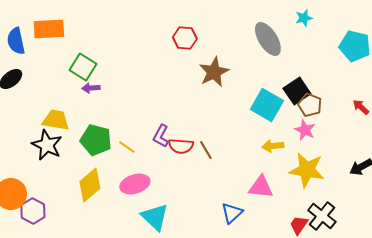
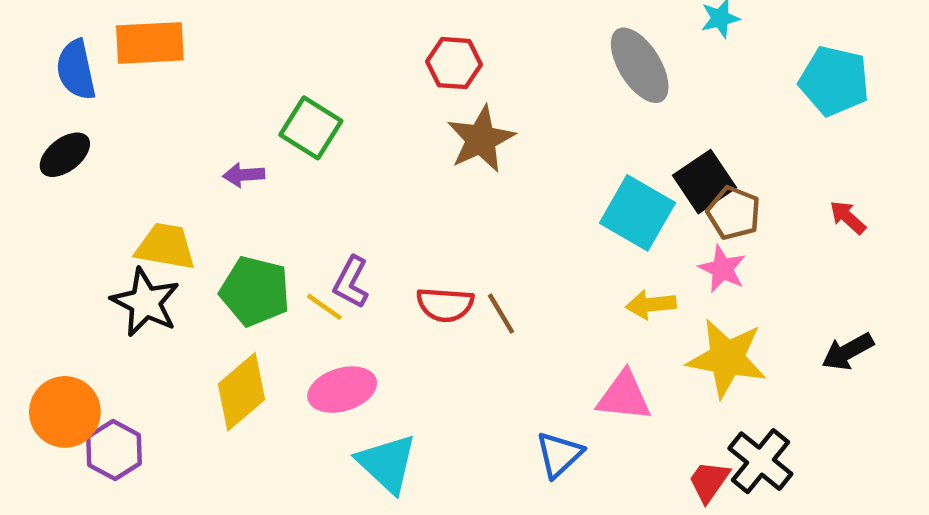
green square: (83, 67) -> (311, 128), moved
brown star: (214, 72) -> (481, 139), moved
purple L-shape: (161, 136) -> (351, 282), moved

